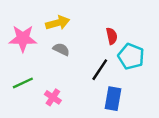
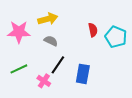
cyan pentagon: (131, 56) -> (116, 37), moved
black line: (100, 70) -> (58, 65), moved
blue rectangle: (113, 99) -> (83, 74), moved

